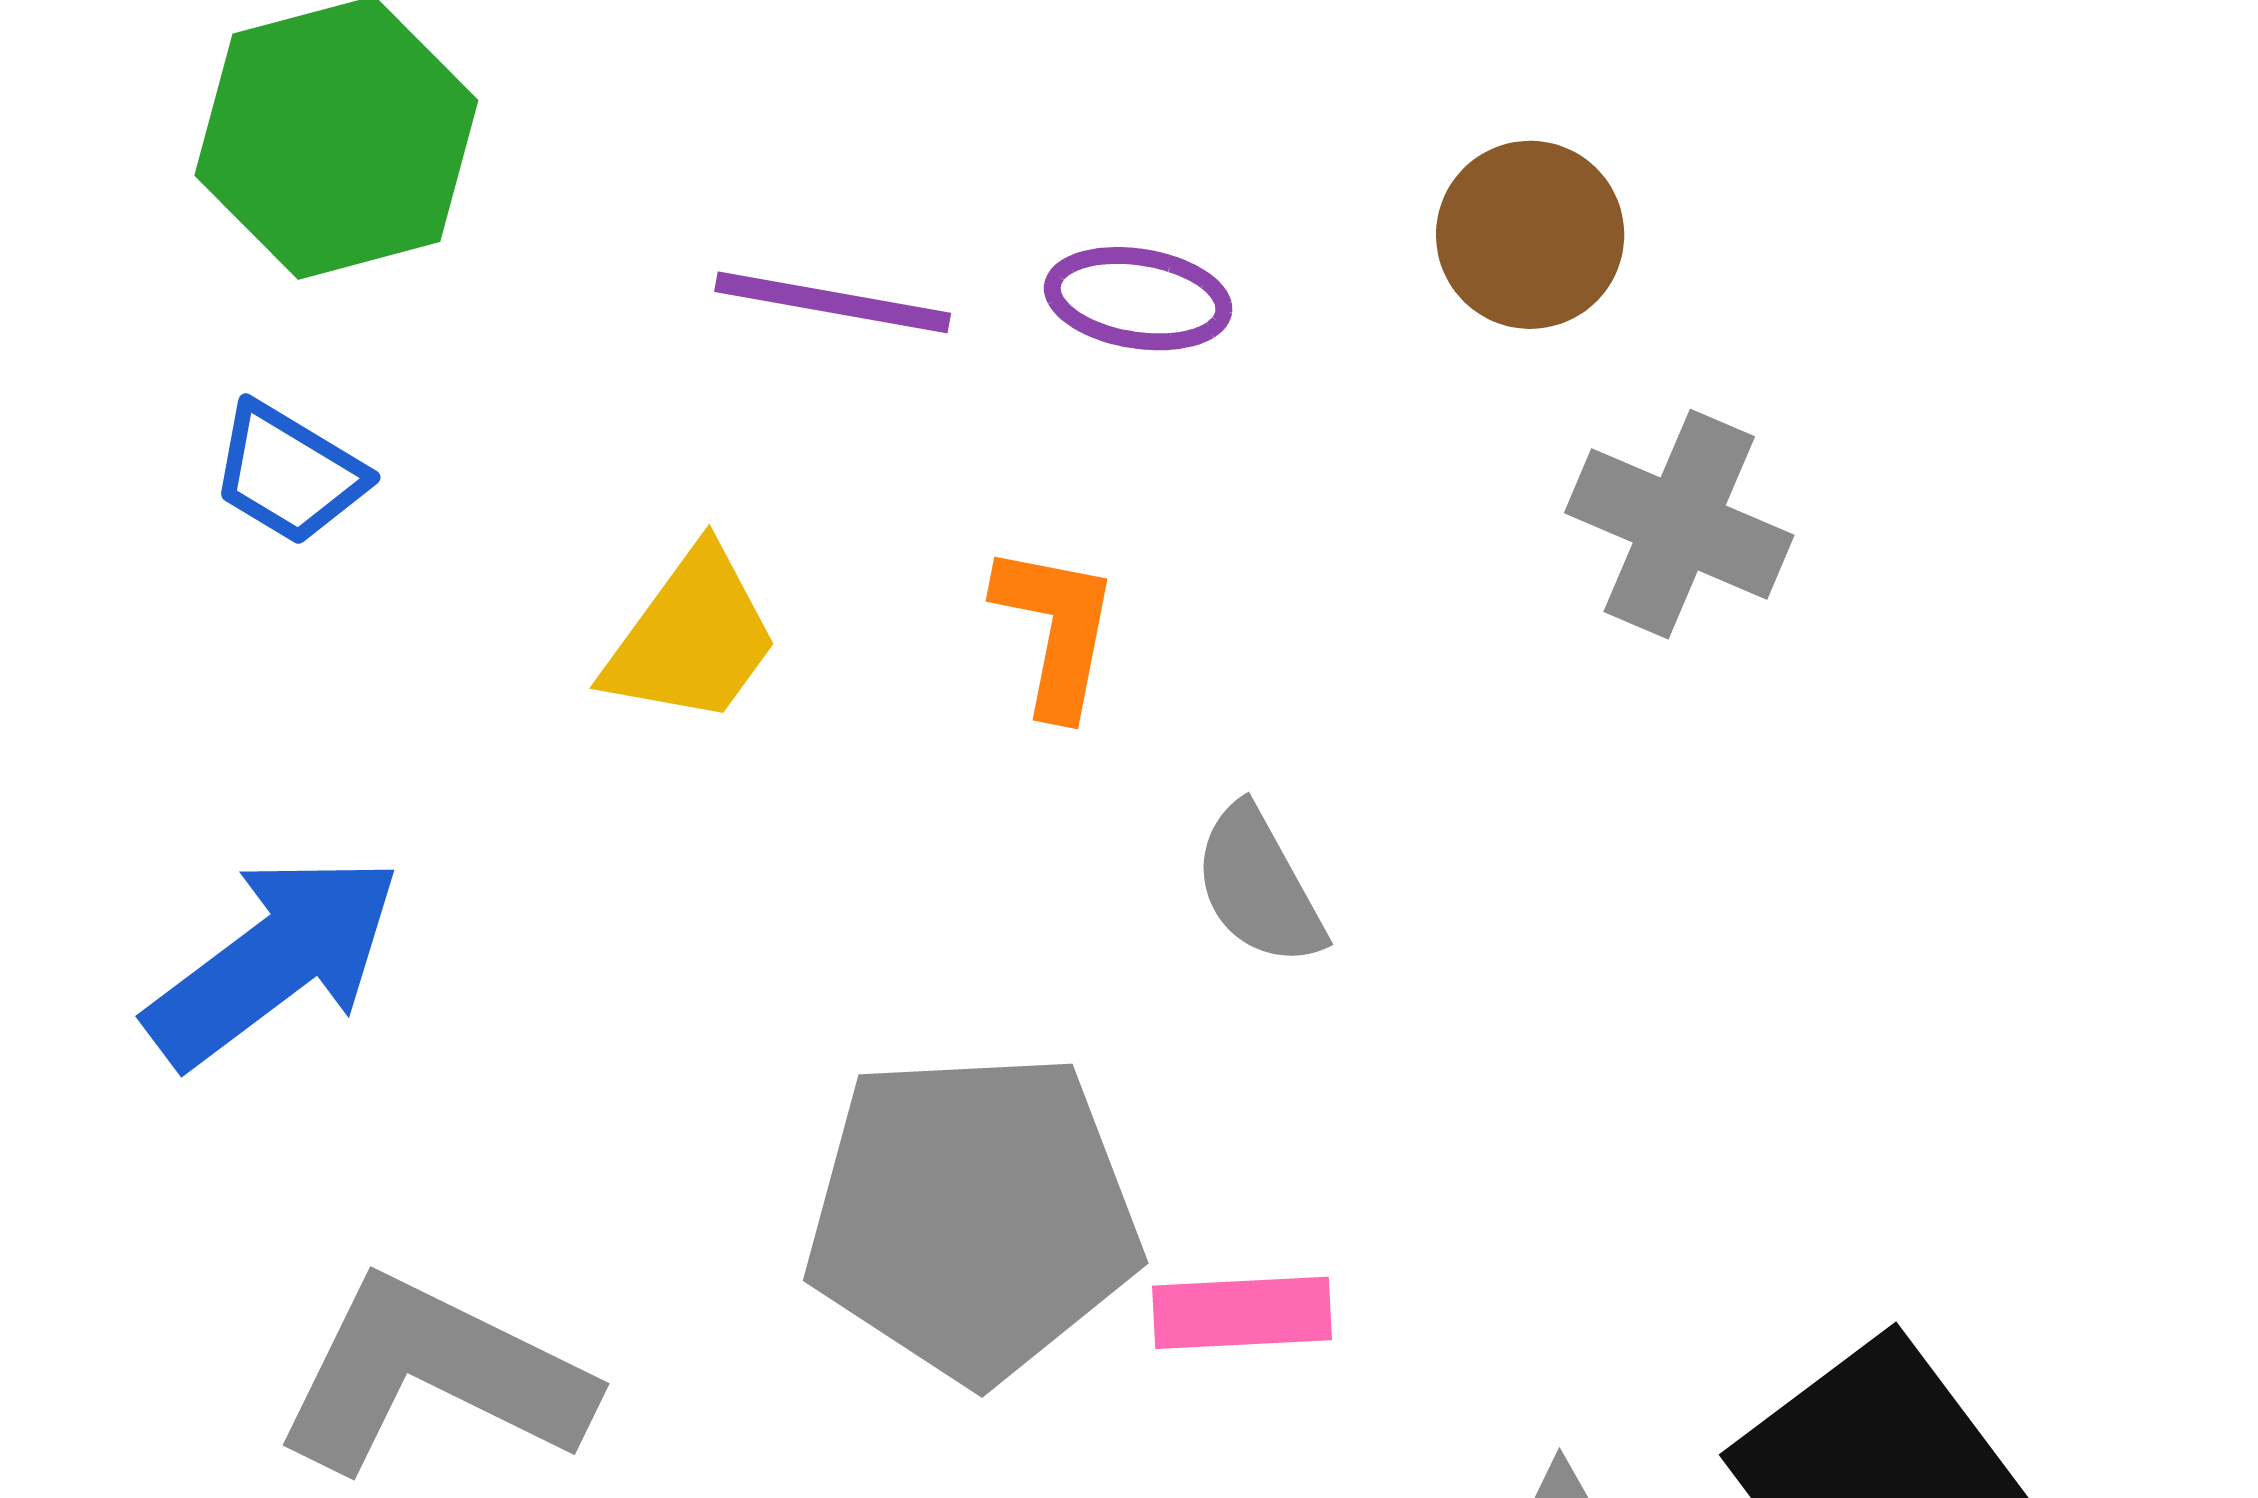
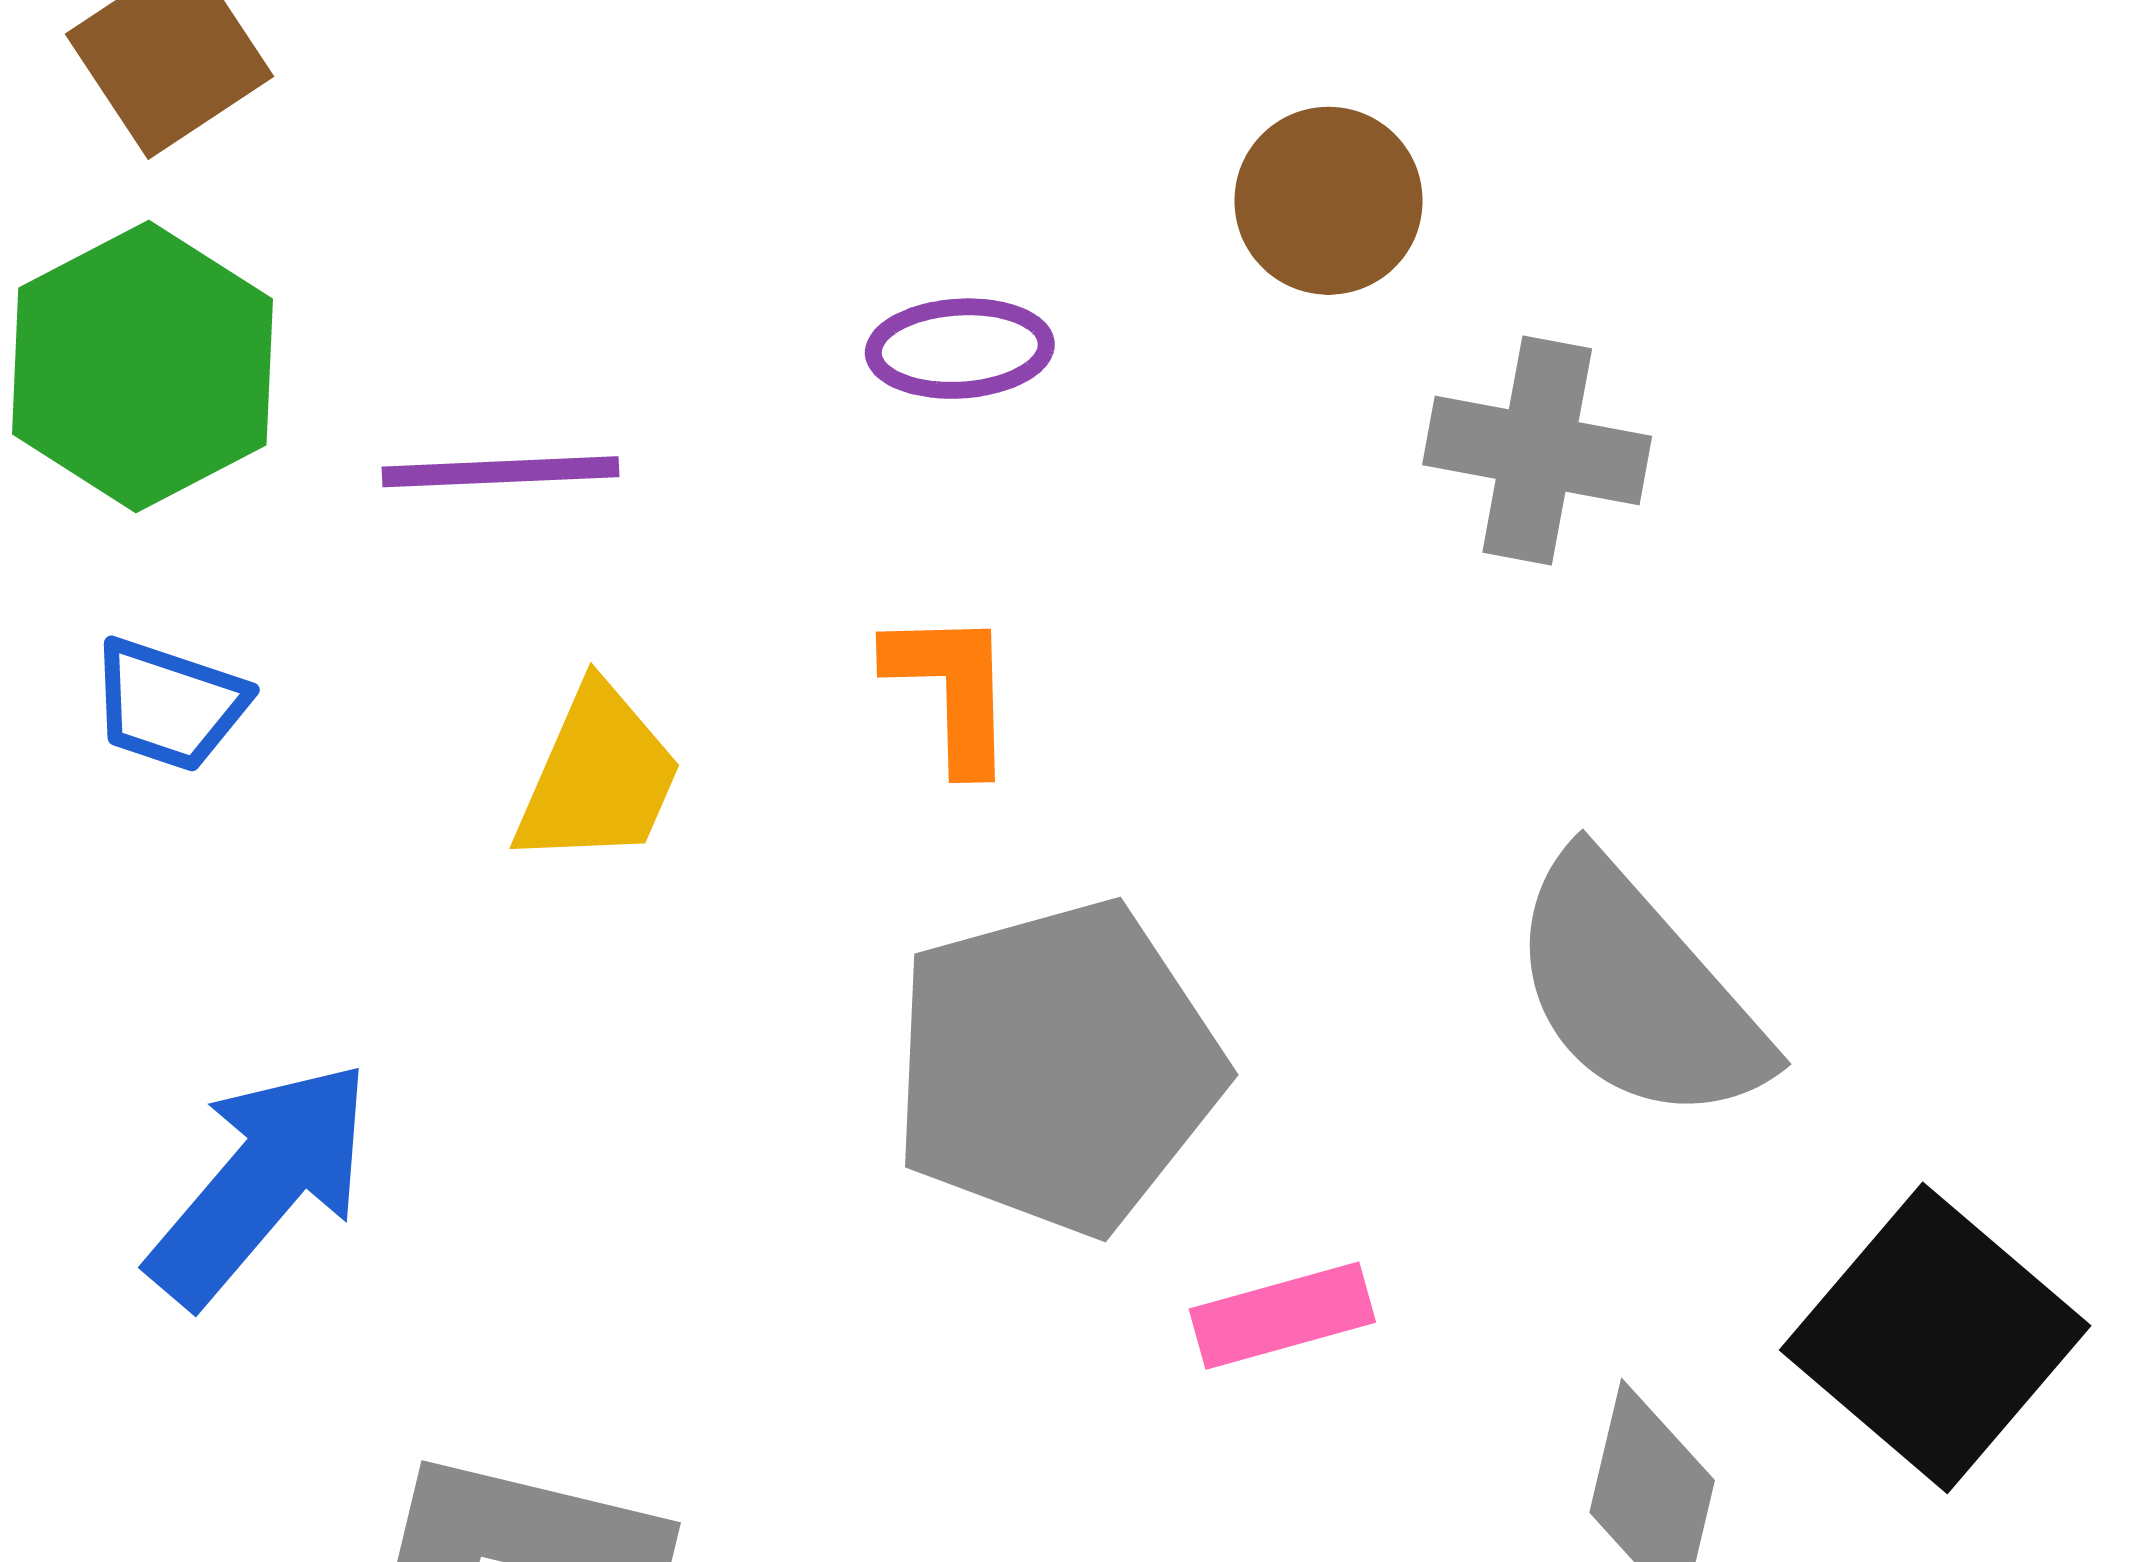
purple line: (833, 302) -> (500, 472), moved
gray semicircle: (1259, 886) -> (1637, 990), moved, size x1.8
gray pentagon: (973, 1216) -> (1057, 1067), moved

